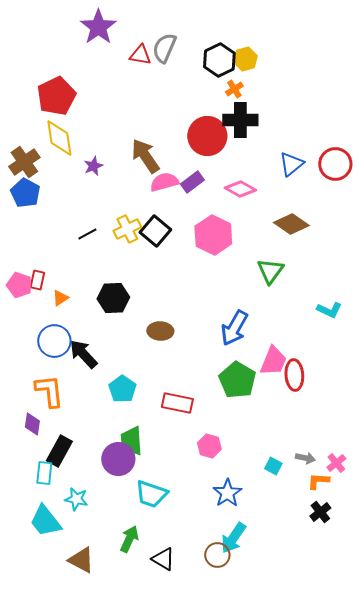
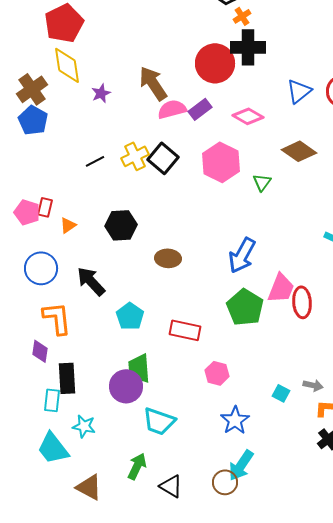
green triangle: (270, 271) -> (262, 182), moved, size x0.7
blue circle: (54, 341) -> (41, 268), moved
black rectangle: (59, 451) -> (67, 378), turned -32

